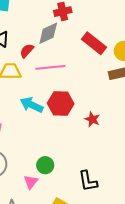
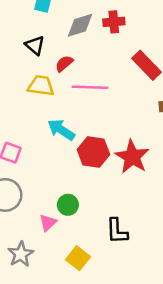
gray diamond: (48, 33) -> (80, 25), moved
red hexagon: (61, 104) -> (93, 152), moved
red star: (92, 119) -> (132, 157), size x1.8

